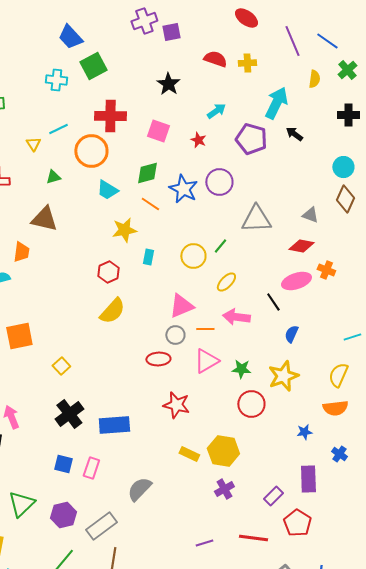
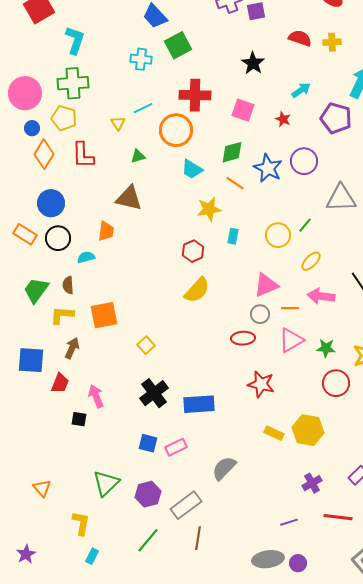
pink rectangle: (91, 468) -> (176, 447), turned 45
purple cross: (224, 489) -> (312, 483), moved

